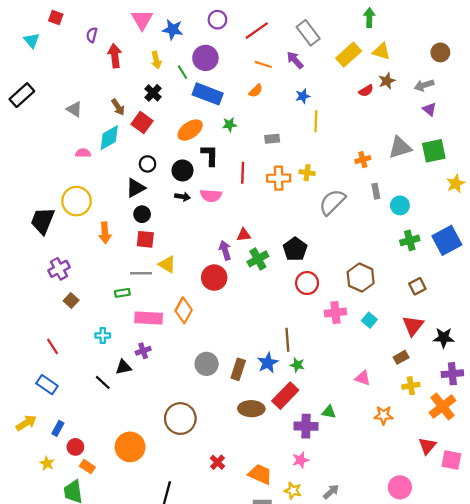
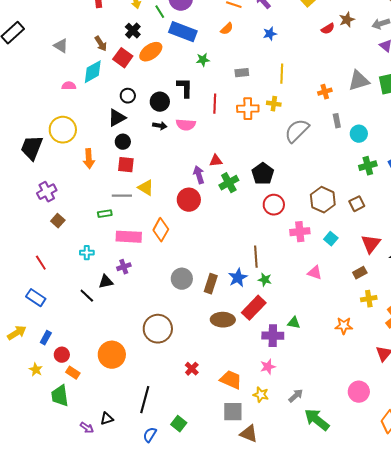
yellow line: (316, 121) -> (282, 74), moved
orange ellipse: (190, 130) -> (151, 52), moved
brown square: (417, 286) -> (357, 204), moved
pink triangle: (363, 378) -> (315, 273), moved

